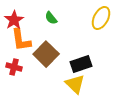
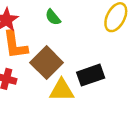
yellow triangle: (75, 84) -> (62, 90), moved, turned -45

